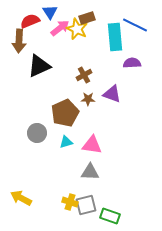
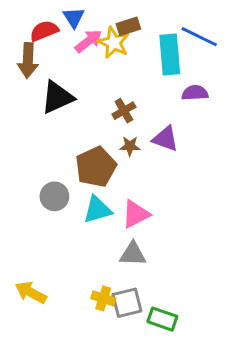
cyan triangle: (66, 142) -> (97, 210), size x1.5
pink triangle: (92, 145) -> (136, 214), turned -35

